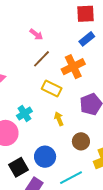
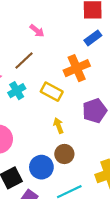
brown line: (41, 59) -> (24, 60), moved
cyan cross: (24, 114) -> (17, 91), moved
brown circle: (81, 141) -> (64, 154), moved

